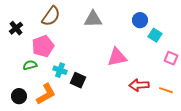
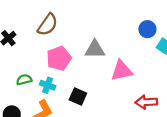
gray triangle: (93, 19) -> (95, 49), moved
pink pentagon: (43, 46) -> (59, 58), moved
cyan cross: (60, 70) -> (48, 85), moved

